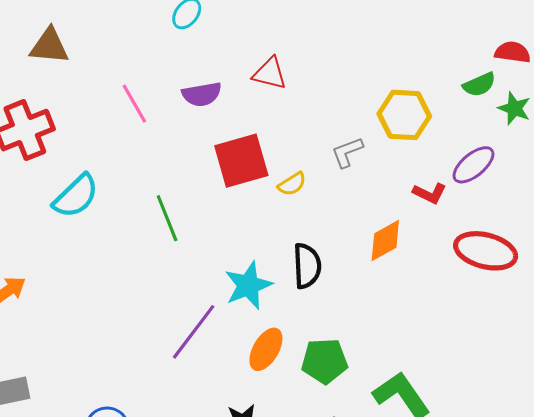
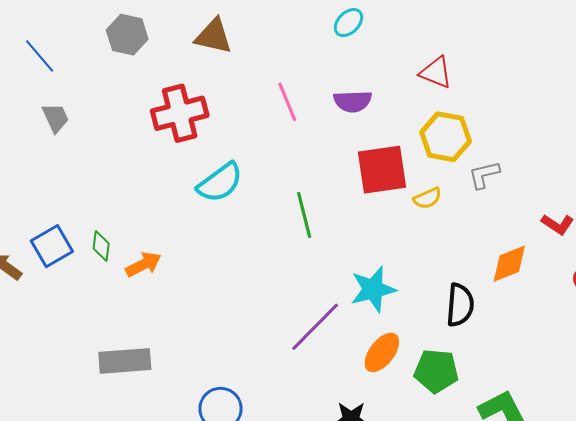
red triangle: (270, 73) -> (436, 72), moved
yellow hexagon: (404, 115) -> (446, 137), moved
black semicircle: (307, 266) -> (460, 305), moved

